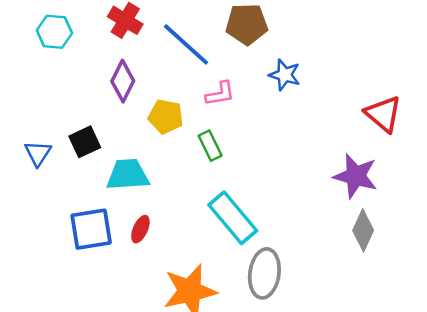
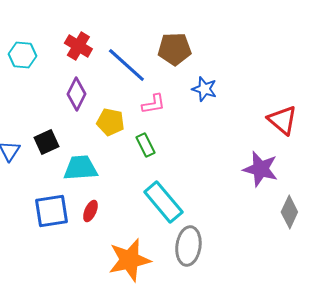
gray diamond: (363, 230) -> (289, 212), moved

